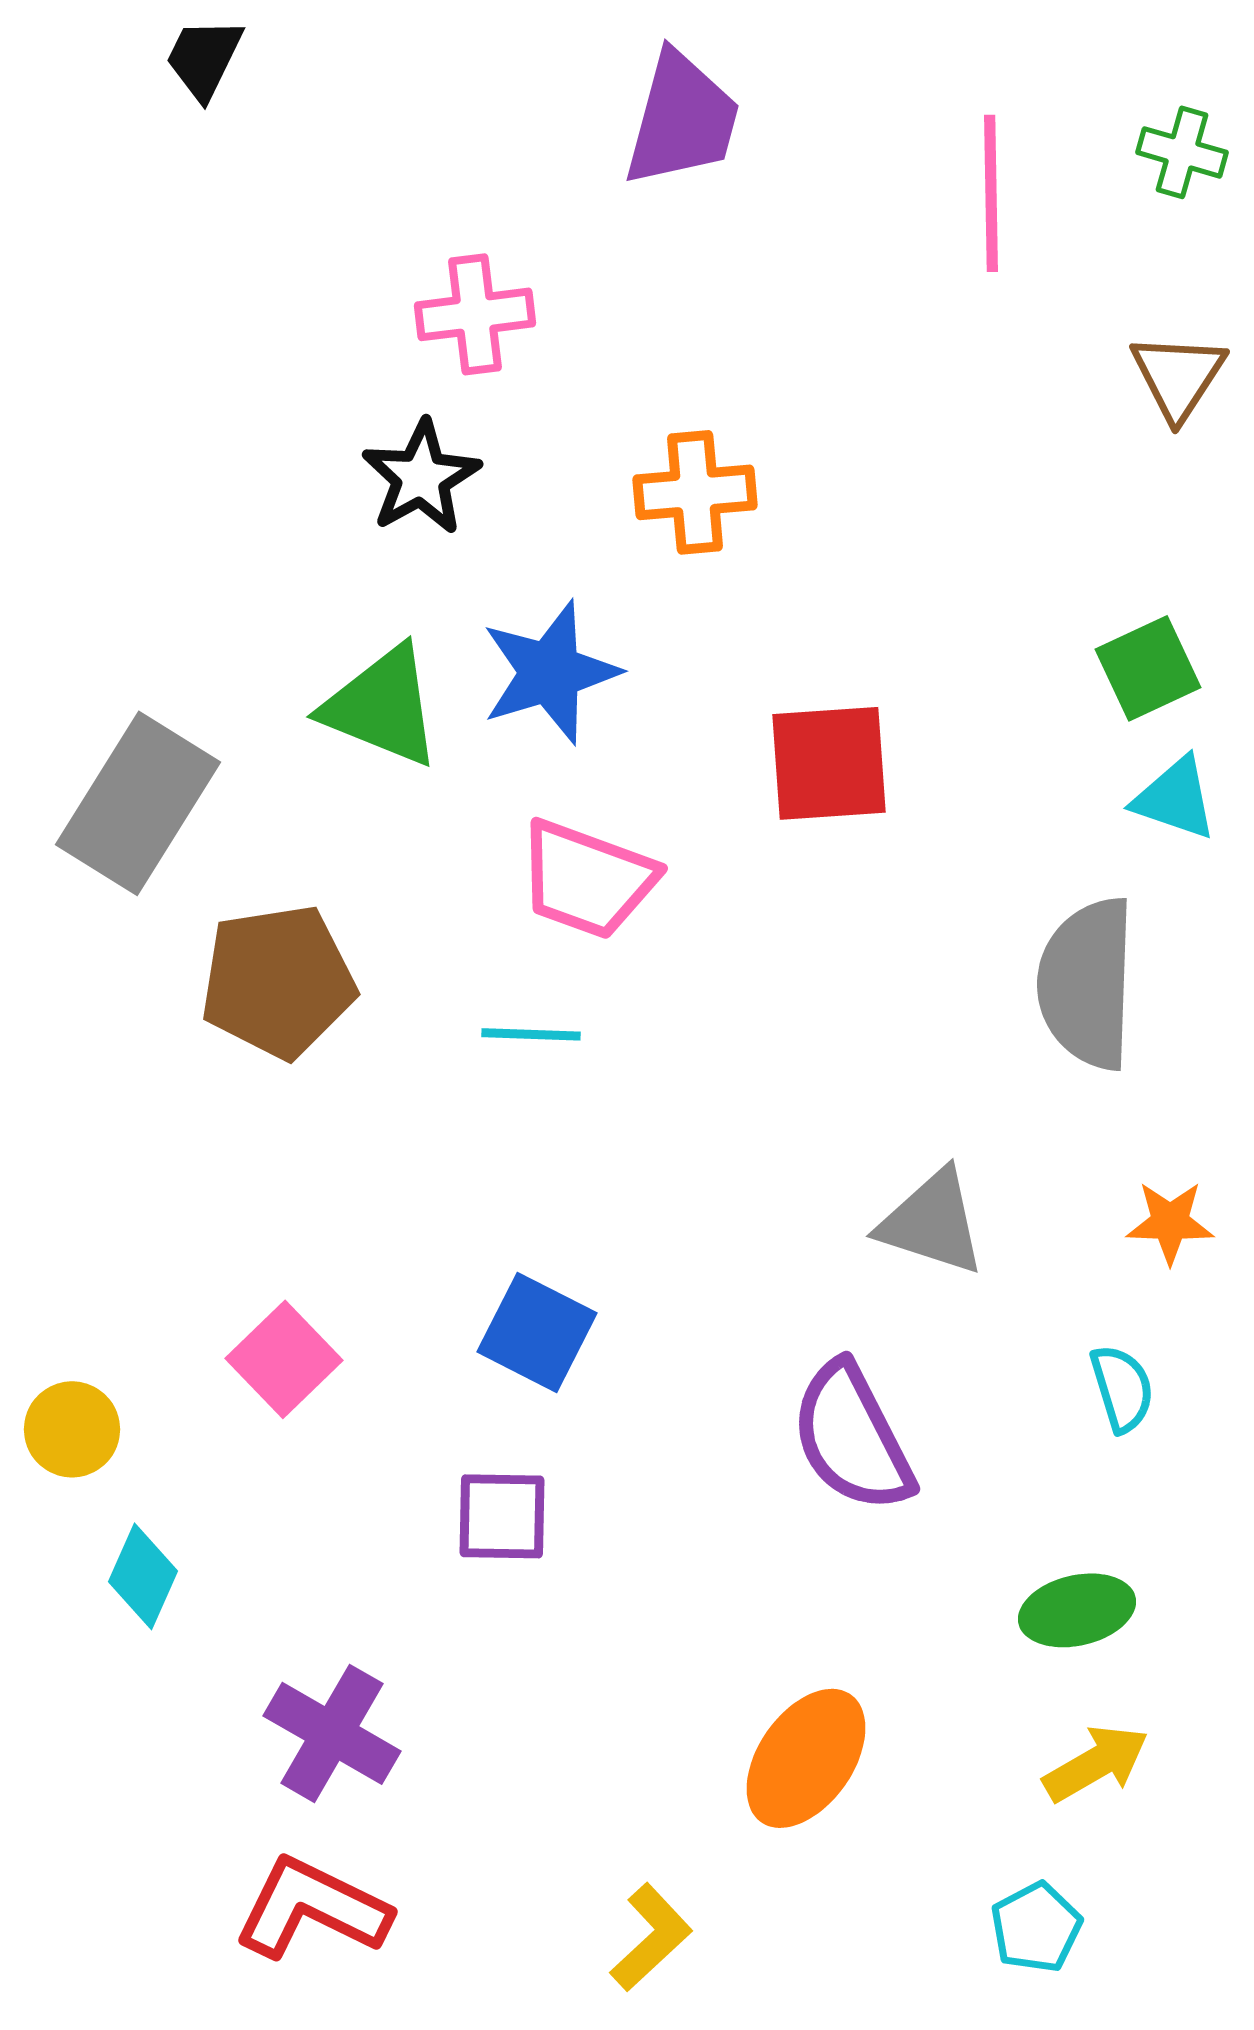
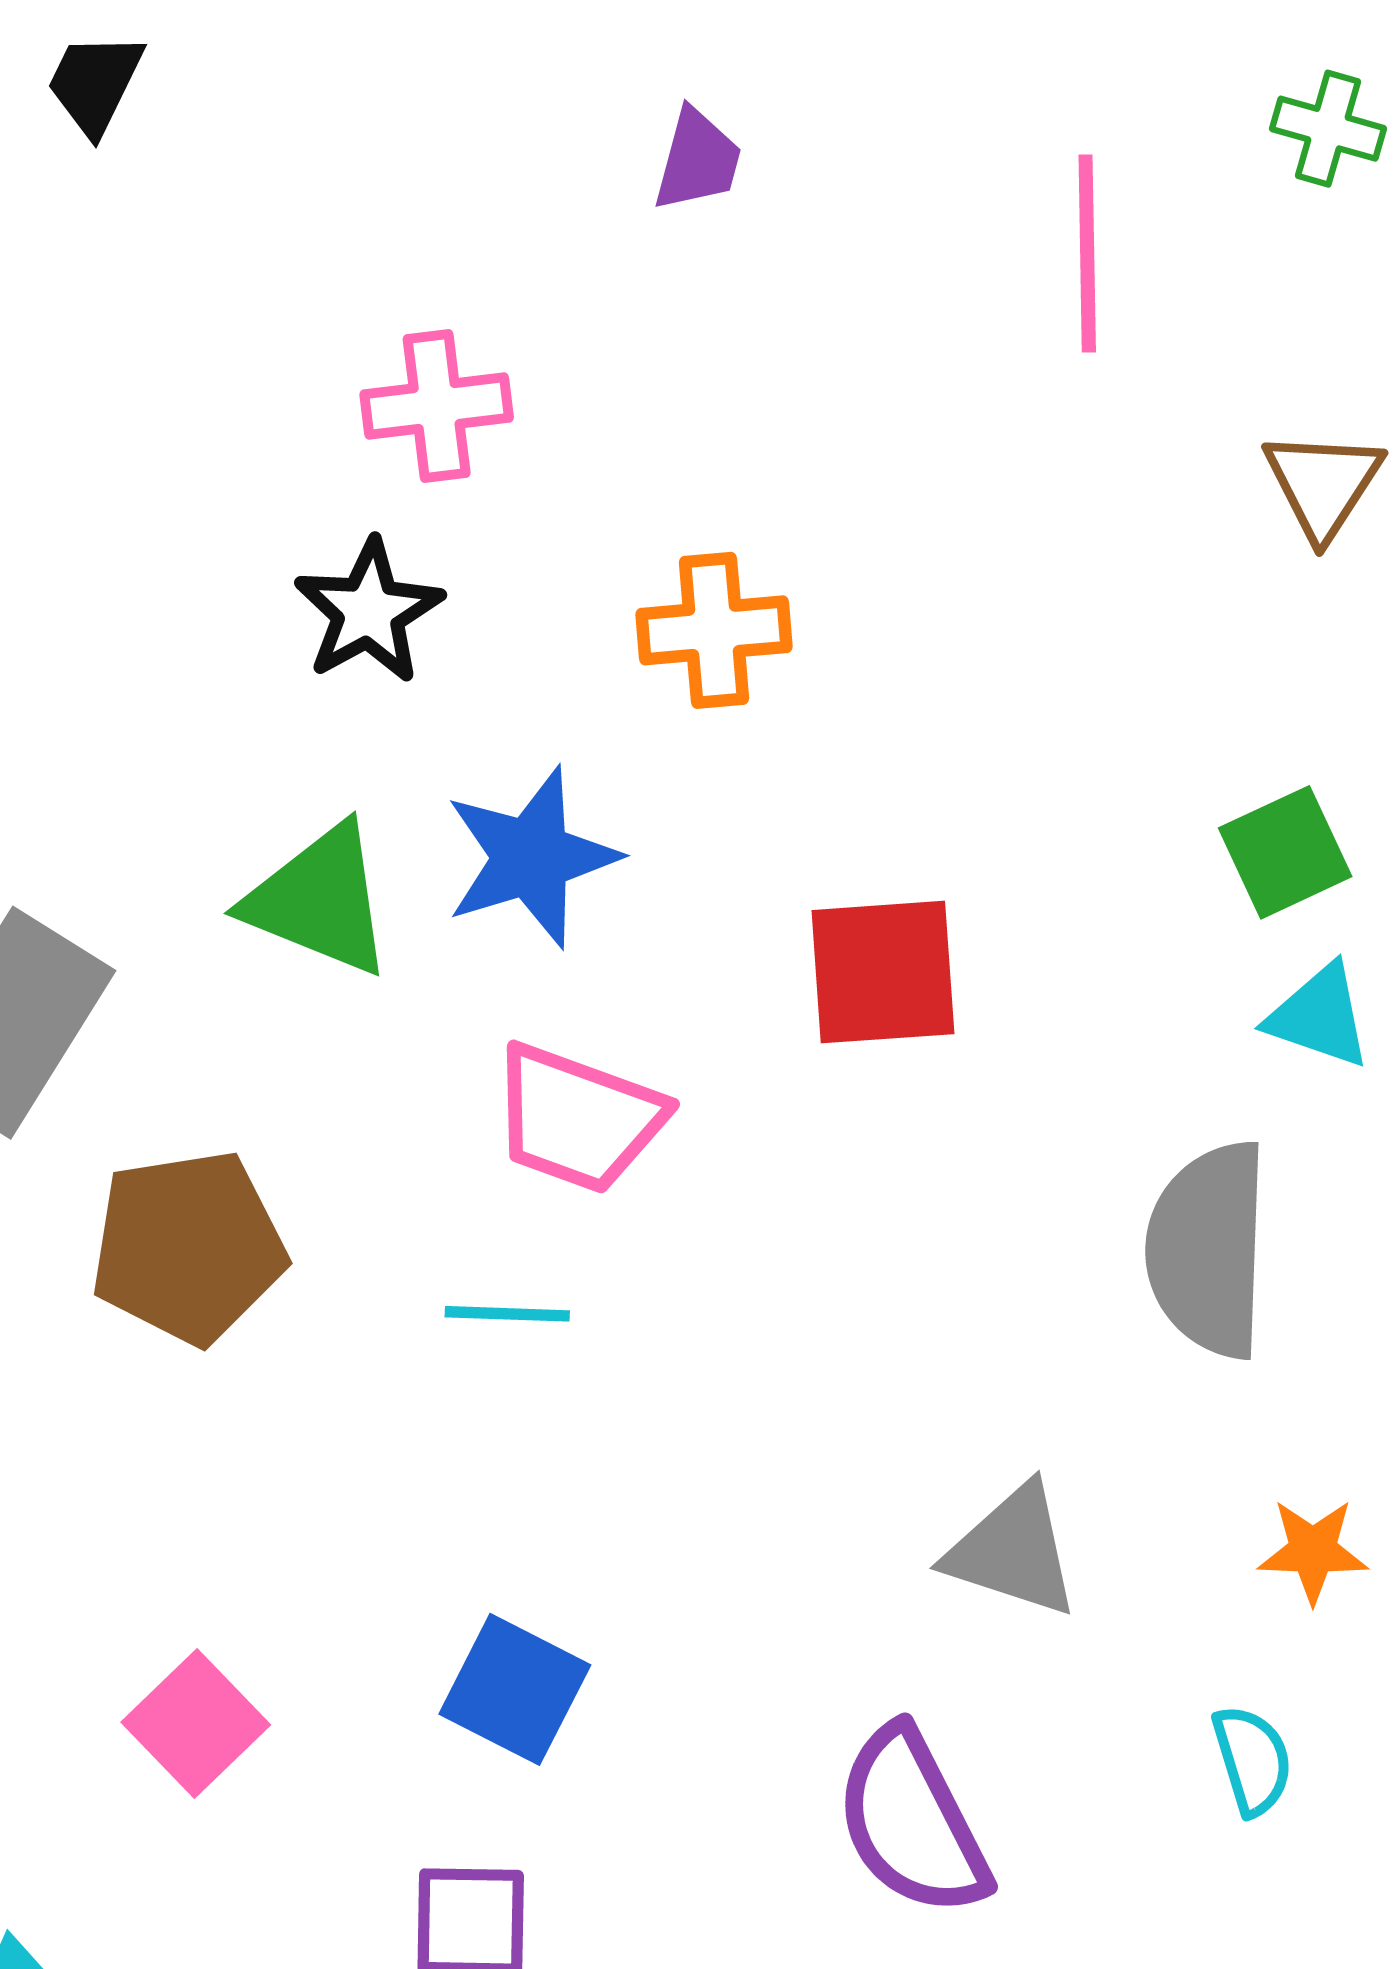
purple trapezoid: (682, 119) -> (698, 160), size x0.6
green cross: (1182, 152) -> (1328, 129), moved

